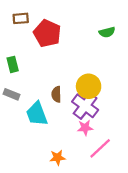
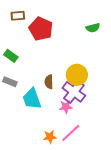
green rectangle: (13, 64) -> (11, 56), turned -40
pink star: (85, 128) -> (66, 107), moved
pink line: (100, 148) -> (71, 133), moved

